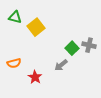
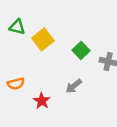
green square: (72, 48) -> (81, 50), moved

